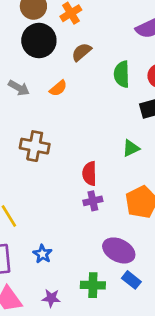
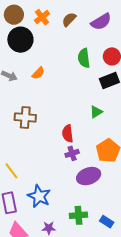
brown semicircle: (81, 52) -> (69, 19), moved
purple ellipse: (119, 250) -> (89, 176), moved, turned -40
blue star: (42, 254) -> (39, 196), size x1.6
blue rectangle: (131, 280) -> (107, 222), moved

